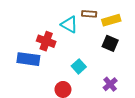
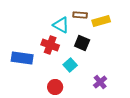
red cross: (46, 41) -> (50, 45), moved
black square: (110, 43) -> (82, 43), moved

